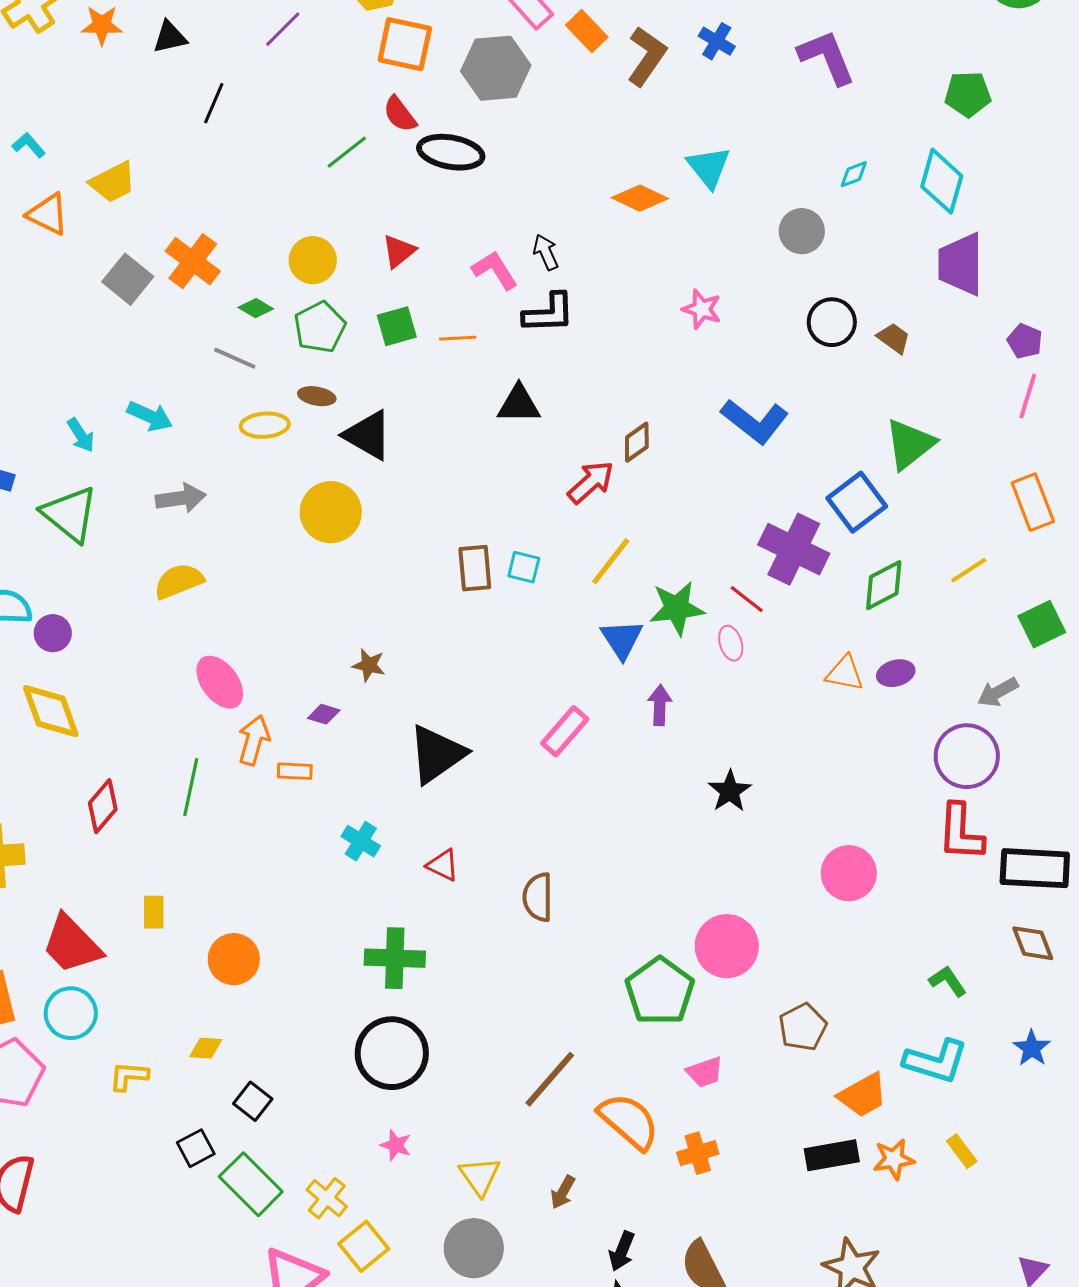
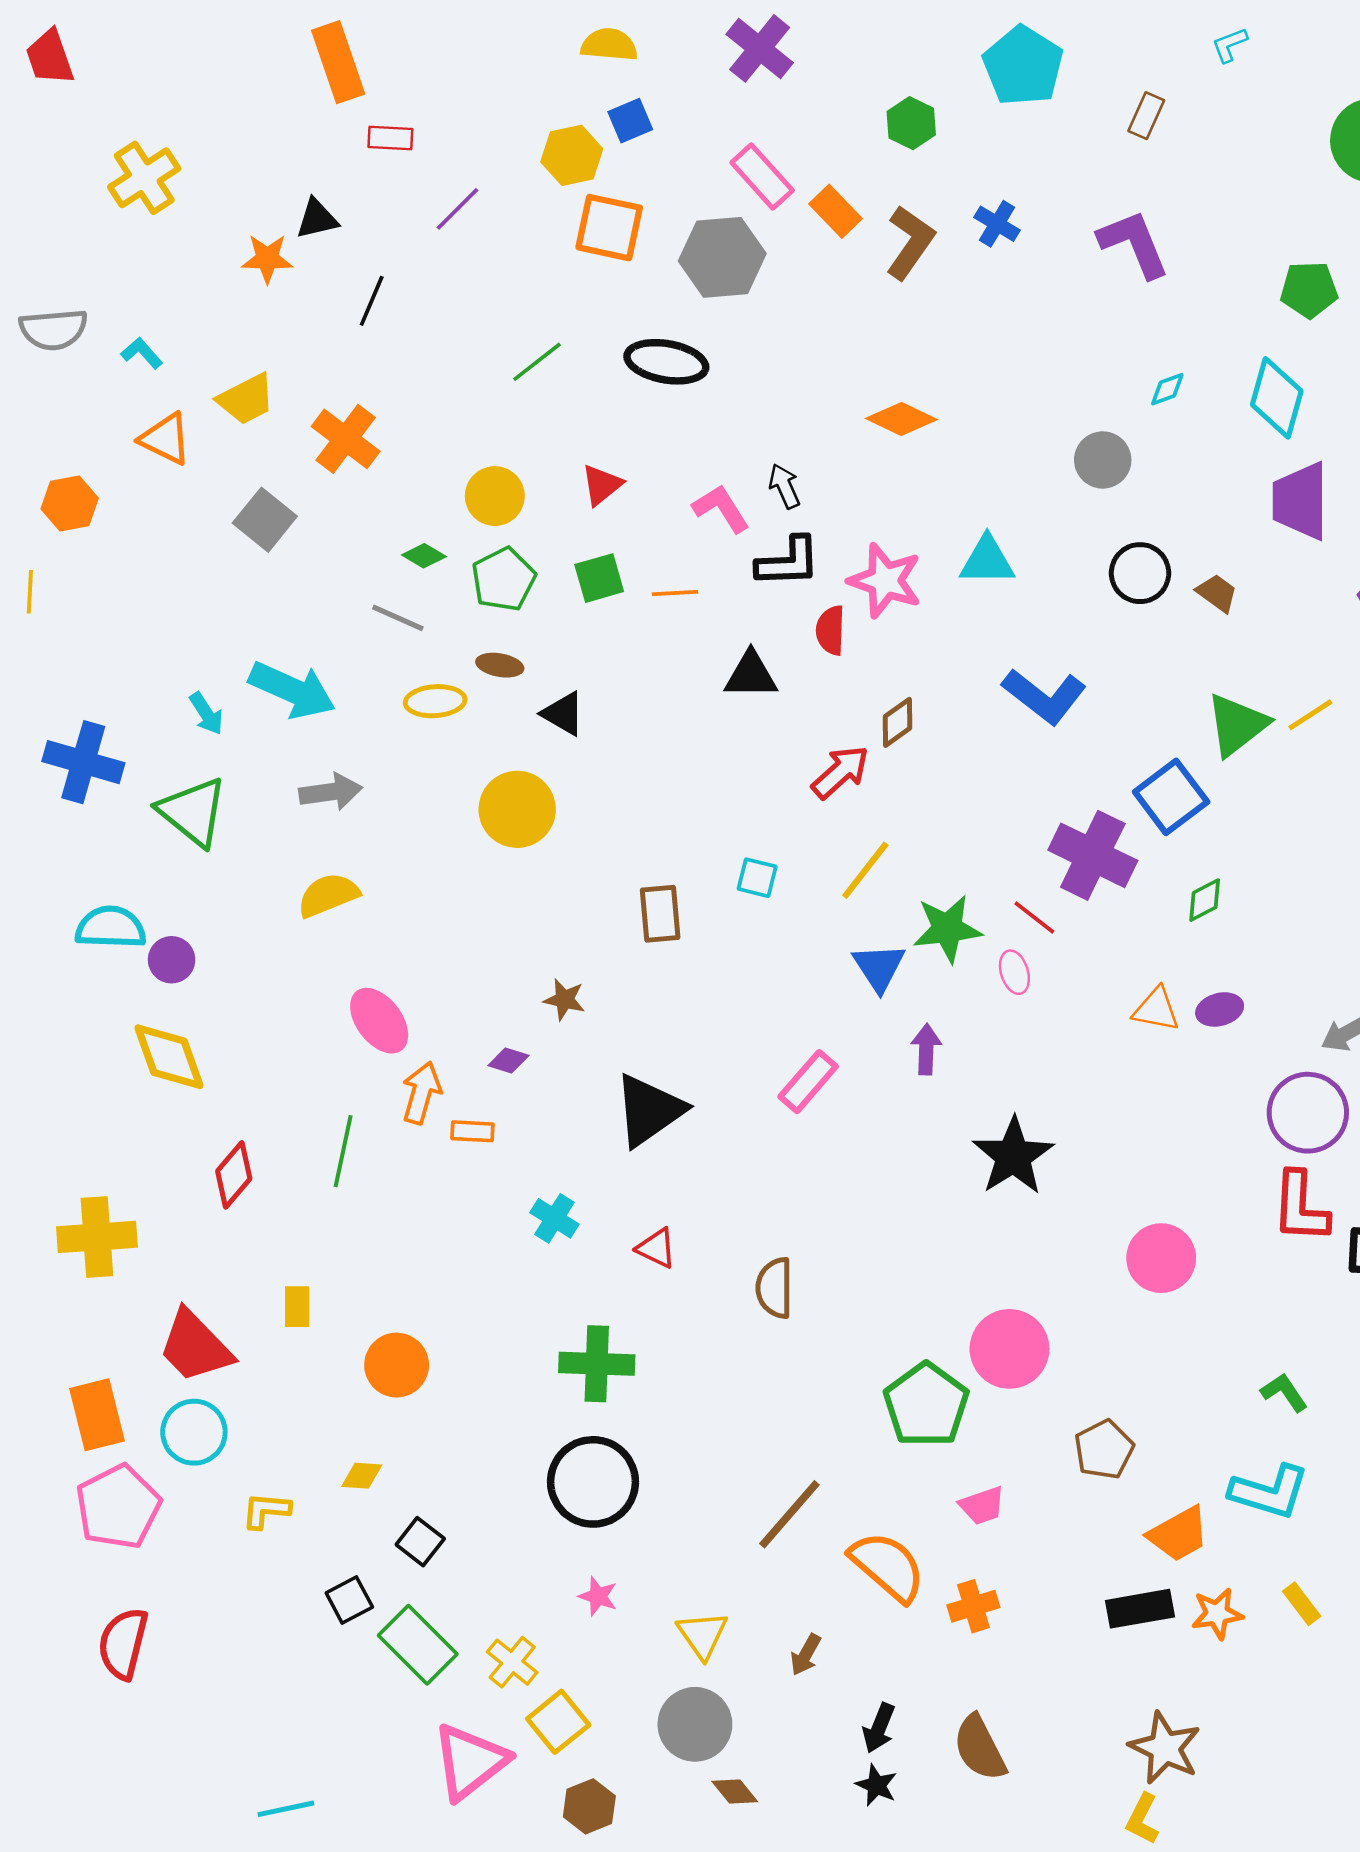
orange star: (102, 25) -> (267, 259), moved
red semicircle: (400, 114) -> (830, 630), moved, turned 39
cyan triangle: (709, 167) -> (987, 561), moved, turned -51
orange cross: (193, 261) -> (346, 439), moved
pink star: (702, 309) -> (885, 581), moved, size x1.5
cyan arrow: (150, 416) -> (292, 690), size x1.5
black triangle: (368, 435) -> (563, 714), size x0.7
brown rectangle: (475, 568) -> (660, 914), moved
yellow line: (969, 570) -> (1310, 715), moved
green diamond: (884, 585) -> (1205, 900), size x0.7
black star: (730, 791) -> (1013, 1156), size x1.5

